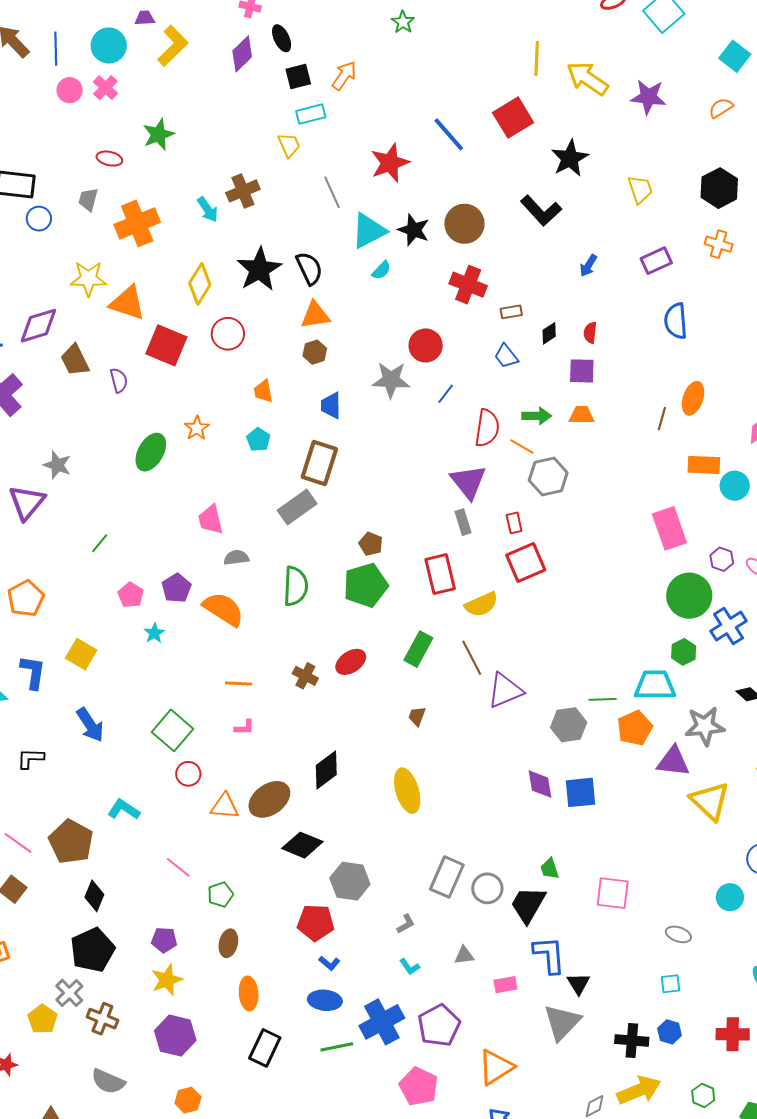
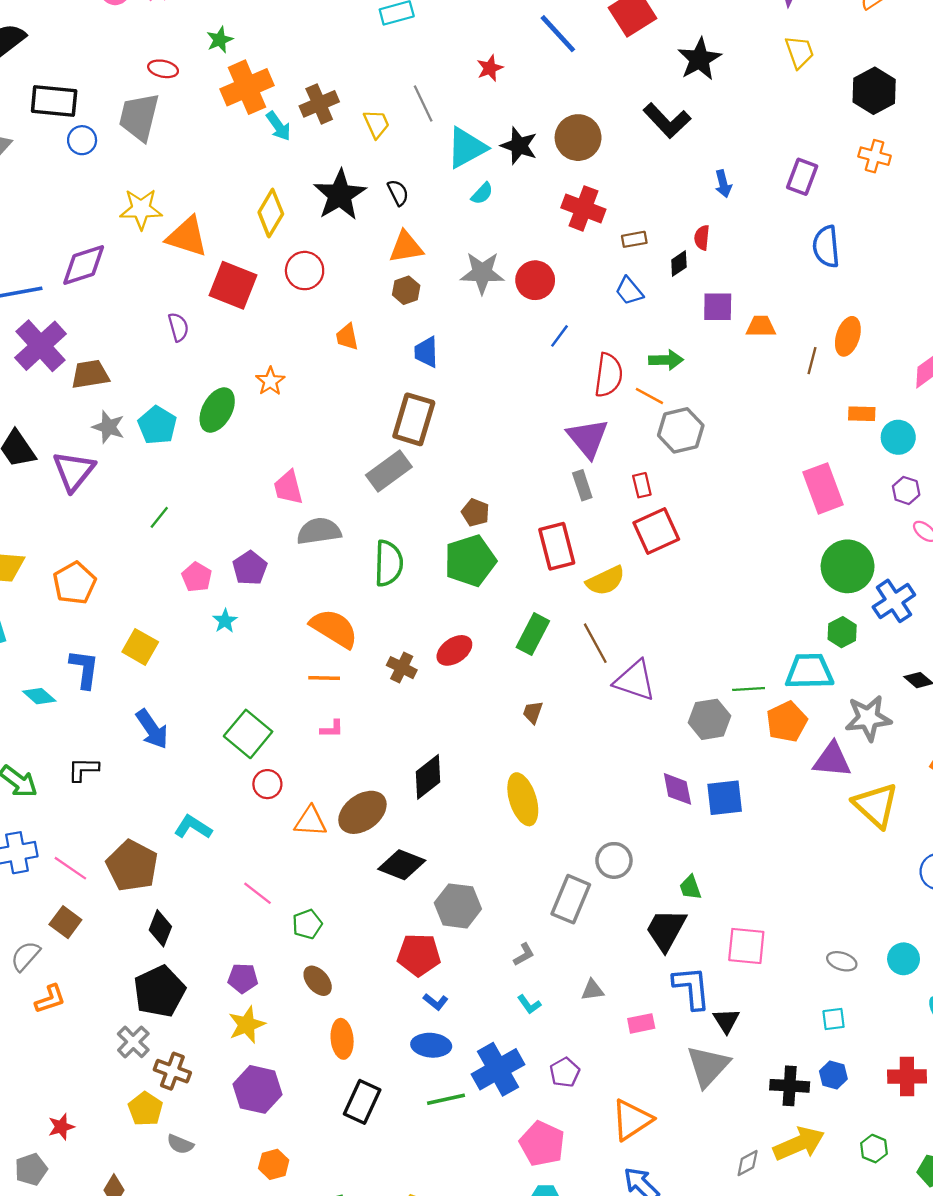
green star: (158, 134) -> (220, 40), size x0.7
yellow trapezoid: (289, 145) -> (376, 124), moved
red star: (390, 163) -> (490, 68), size x0.6
yellow trapezoid: (640, 189) -> (799, 52), moved
gray trapezoid: (88, 199) -> (139, 117), size x1.8
orange cross: (137, 223) -> (247, 87), moved
purple rectangle: (656, 261) -> (802, 177), turned -44
blue arrow: (588, 266) -> (723, 184), turned -45
black semicircle: (309, 268) -> (398, 193), size x0.7
red semicircle: (590, 333) -> (702, 238), moved
brown trapezoid: (75, 360) -> (90, 374), moved, turned 108
gray star: (391, 380) -> (482, 273), moved
orange trapezoid: (582, 415) -> (761, 326), moved
cyan pentagon: (258, 440) -> (157, 425), moved, size x1.4
orange rectangle: (704, 465) -> (862, 414), size x0.7
gray semicircle: (236, 558) -> (319, 531), size x1.5
purple hexagon: (722, 559) -> (906, 490), moved
orange semicircle: (223, 609) -> (334, 628), moved
purple triangle: (505, 690) -> (635, 681), turned 42
gray circle: (487, 888) -> (614, 860), moved
pink square: (613, 893) -> (746, 946), moved
cyan circle: (730, 897) -> (904, 959), moved
brown ellipse: (228, 943) -> (318, 981), turned -52
yellow pentagon: (42, 1019) -> (145, 1109), moved
purple pentagon: (439, 1026) -> (565, 1072), size x0.6
gray semicircle: (108, 1081) -> (180, 1144), size x0.7

